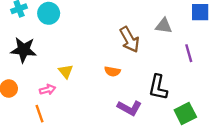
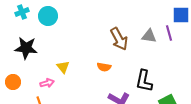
gray triangle: (164, 26) -> (149, 36), moved
purple line: (189, 53) -> (169, 33), moved

